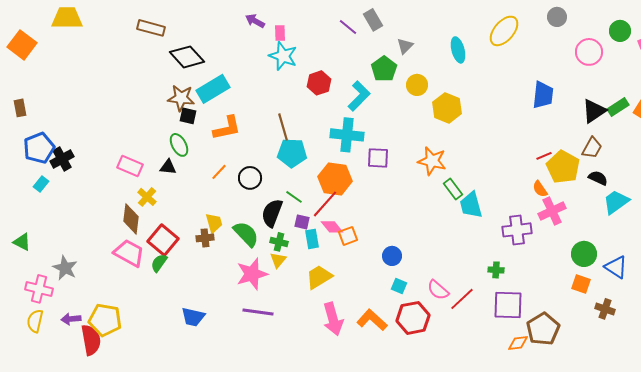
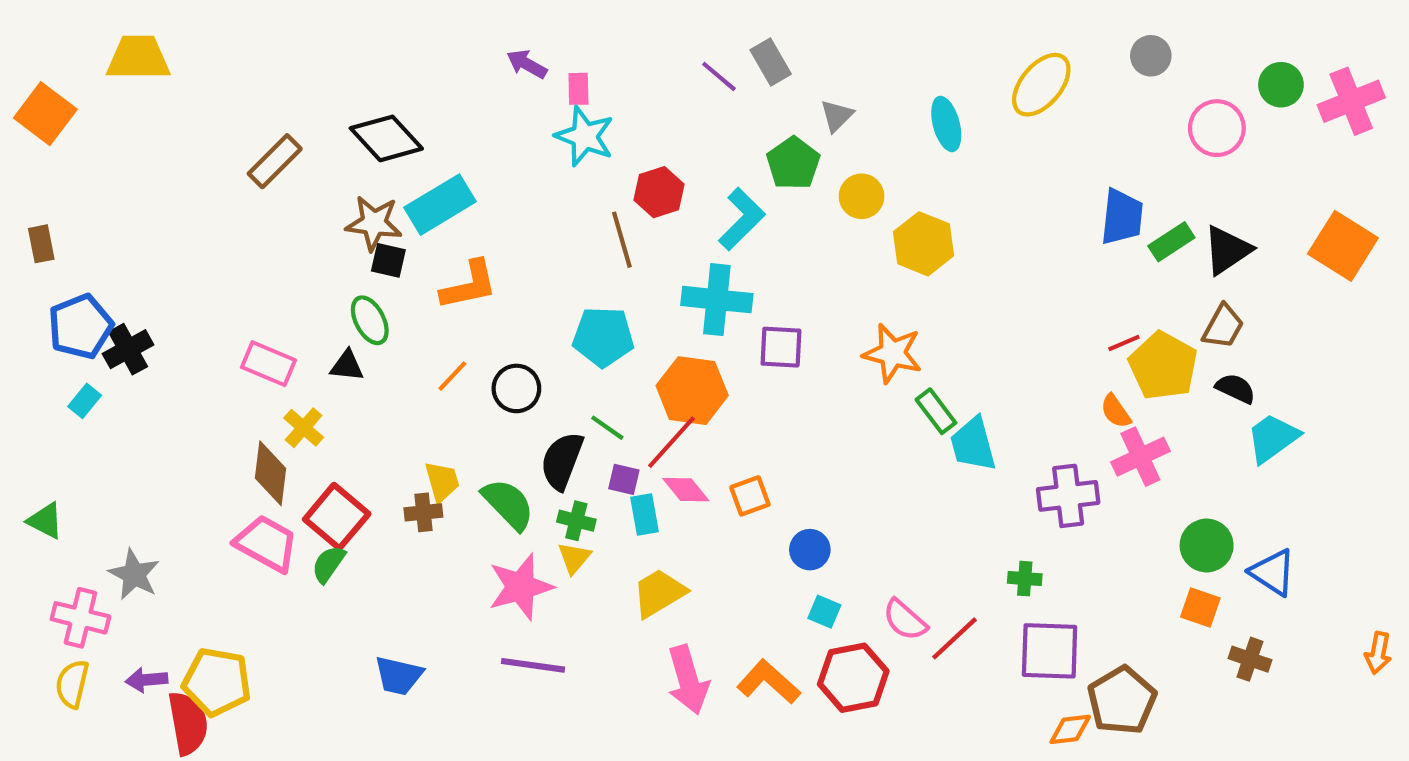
brown rectangle: (151, 28) -> (275, 161), moved, turned -60
green rectangle: (618, 107) -> (1171, 242), moved
brown line: (283, 127) -> (622, 240), moved
orange square: (348, 236) -> (750, 496), moved

